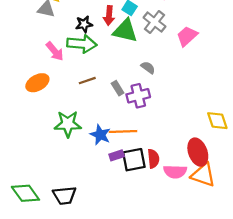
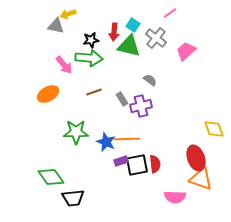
pink semicircle: (175, 172) -> (175, 197), moved
green diamond: (25, 193) -> (51, 177), moved

